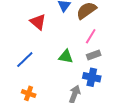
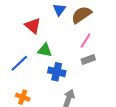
green triangle: (66, 56) -> (45, 50), moved
blue cross: (92, 77) -> (57, 72), moved

